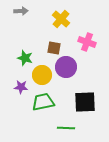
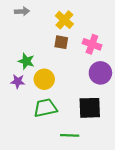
brown square: (54, 48) -> (61, 42), moved
purple circle: (66, 67) -> (100, 73), moved
purple star: (21, 87) -> (18, 81), moved

